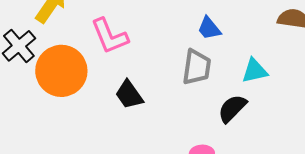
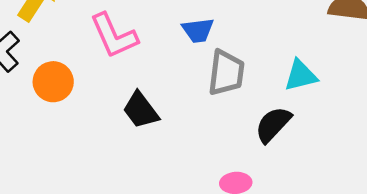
blue trapezoid: (209, 28) -> (198, 30), moved, turned -56
orange circle: (61, 71) -> (53, 82), size x0.6

